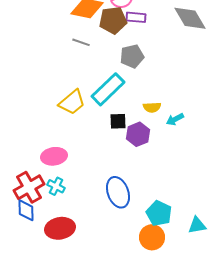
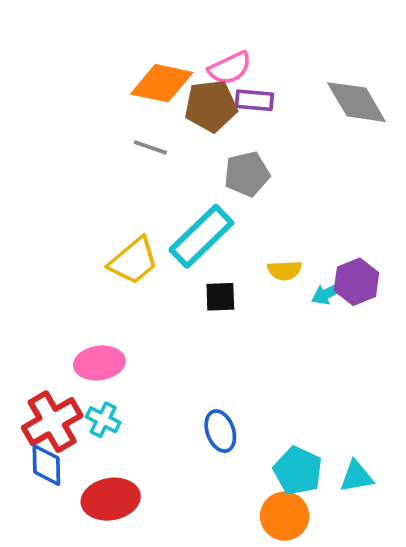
purple hexagon: (138, 134) -> (356, 282), moved
blue ellipse: (118, 192) -> (220, 431), size x0.7
cyan triangle: (197, 225) -> (356, 476), moved

